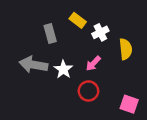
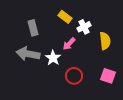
gray rectangle: (50, 34) -> (33, 28), moved
pink arrow: (93, 63) -> (69, 44), moved
pink square: (129, 104) -> (108, 76), moved

